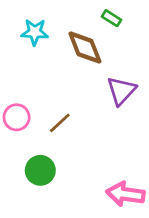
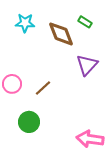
green rectangle: (111, 18) -> (85, 22), moved

